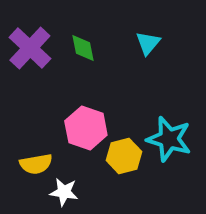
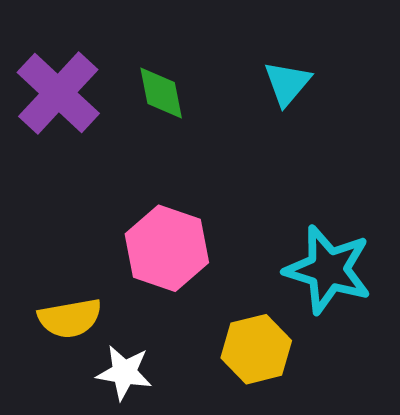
yellow hexagon: (124, 156) -> (256, 349), moved

